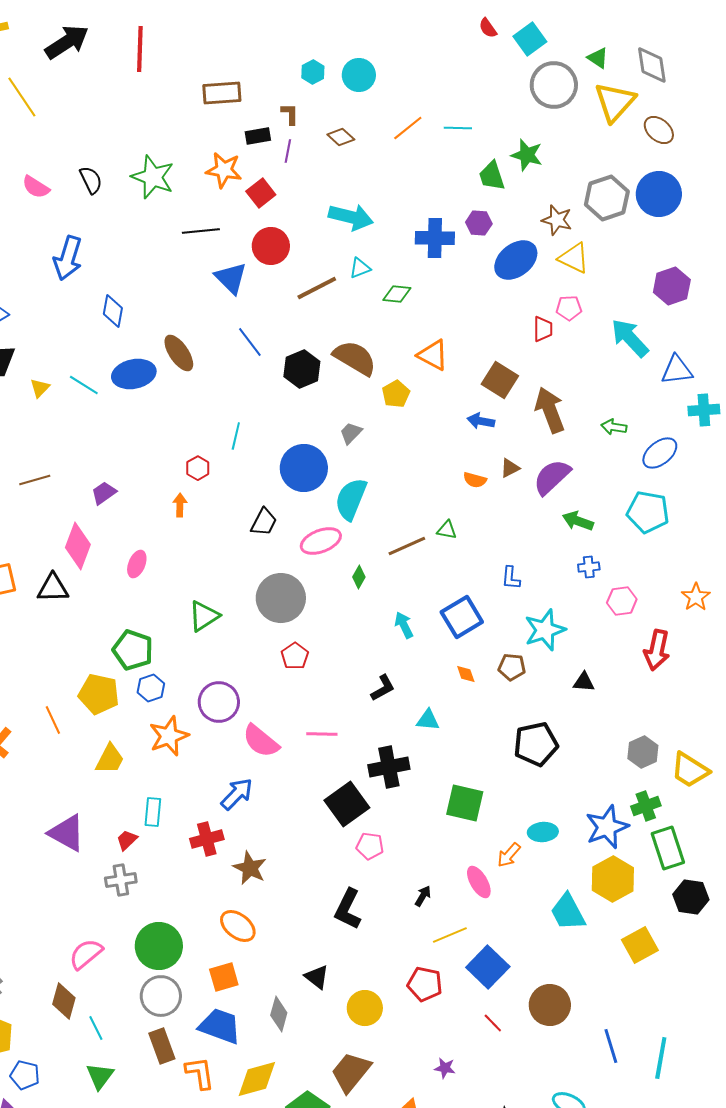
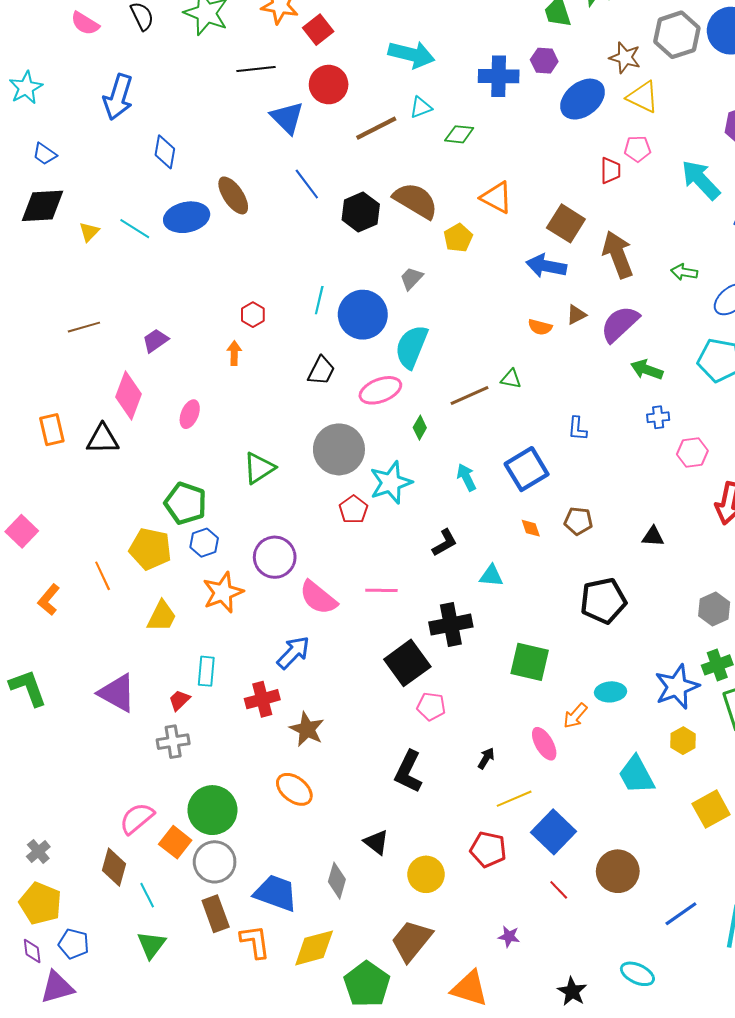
blue arrow: (481, 421) -> (546, 266), size x1.4
cyan line: (236, 436) -> (319, 300), moved
cyan star: (545, 630) -> (391, 483), moved
yellow hexagon: (613, 879) -> (683, 741), size x0.6
orange square: (224, 977) -> (175, 842), moved, turned -36
blue line: (611, 1046) -> (681, 914), turned 72

